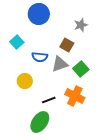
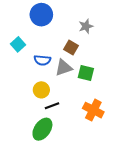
green square: (81, 69) -> (86, 73), turned -35
yellow circle: (25, 81) -> (41, 90), moved
orange cross: (75, 96) -> (93, 110), moved

